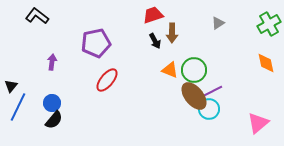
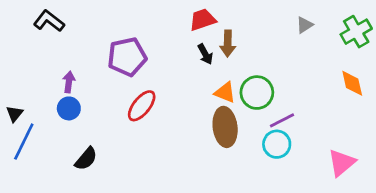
gray triangle: (218, 23) -> (305, 25), moved
brown ellipse: (194, 96) -> (225, 127), moved, turned 32
blue circle: (52, 103) -> (69, 108), moved
black semicircle: (54, 120) -> (86, 159), moved

